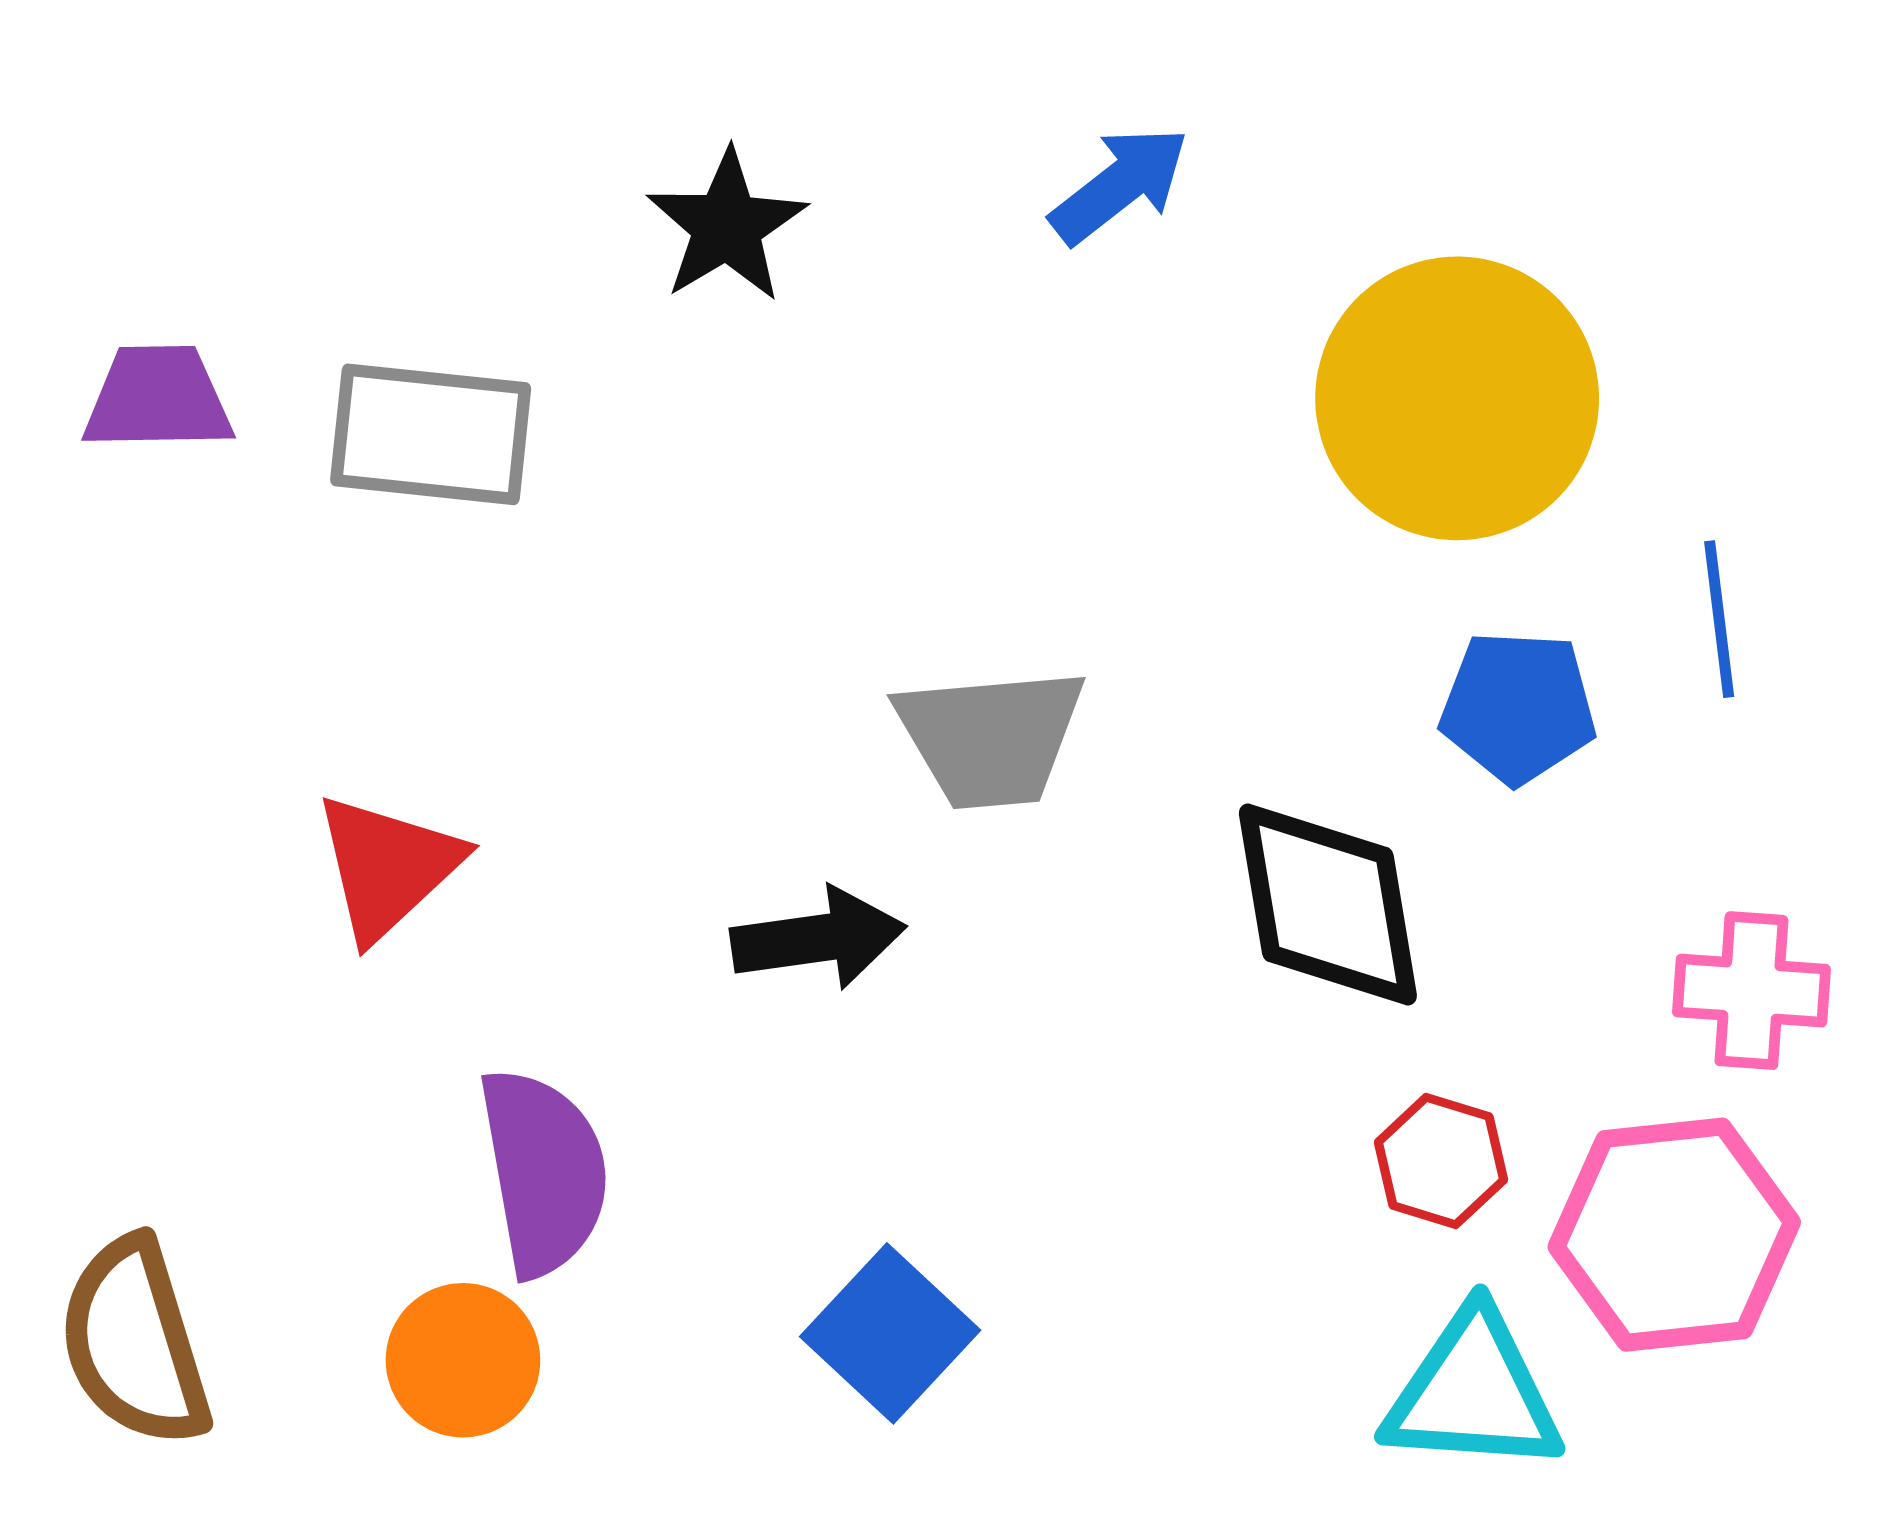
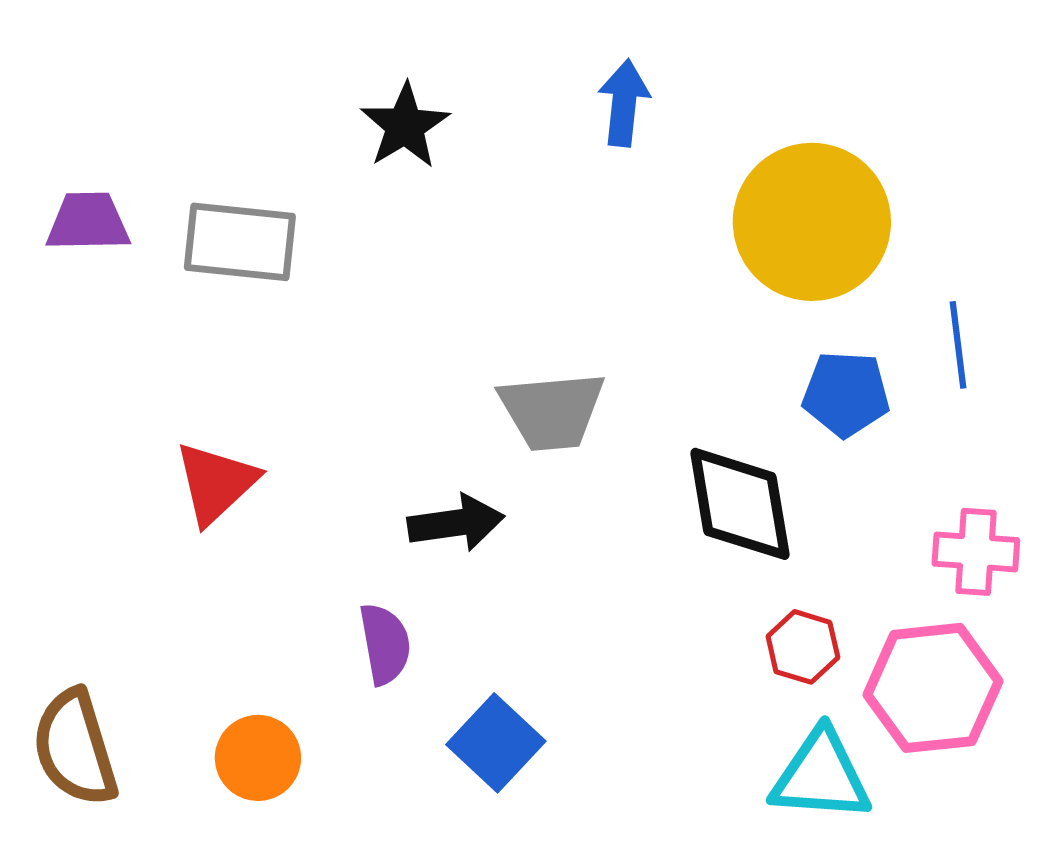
blue arrow: (1120, 185) -> (624, 103), turned -46
purple semicircle: (544, 1172) -> (385, 644), moved, size x0.7

